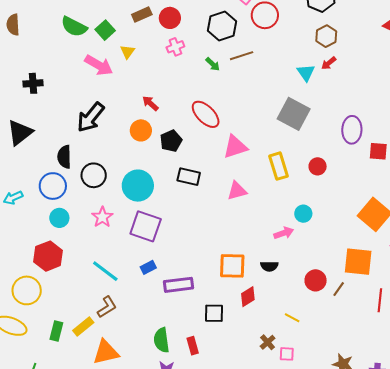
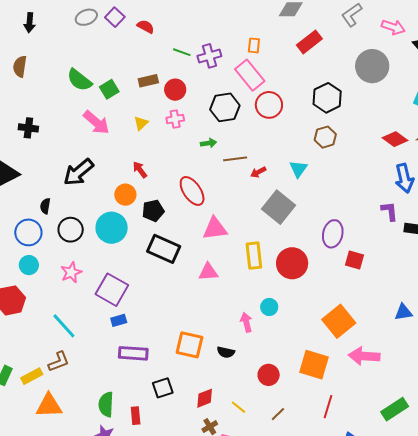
yellow triangle: (127, 52) -> (141, 123), moved
brown line: (242, 56) -> (235, 159), moved
red arrow: (329, 63) -> (258, 172), moved
green arrow: (213, 64) -> (208, 143), turned -63
black semicircle: (64, 157) -> (45, 206), size x0.7
red circle: (318, 166) -> (292, 263), size x1.8
black rectangle: (189, 177) -> (164, 249), size x1.4
cyan circle: (138, 186) -> (112, 228), moved
pink arrow: (284, 233) -> (246, 322), turned -96
blue rectangle: (148, 267) -> (119, 320), moved
brown line: (339, 289) -> (278, 414), moved
red diamond: (248, 297) -> (205, 398), moved
black square: (214, 313) -> (163, 388), turned -30

